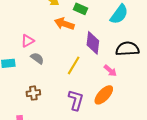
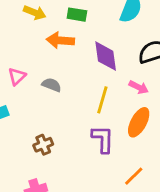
gray semicircle: (37, 58) -> (52, 85), moved
yellow line: (74, 65) -> (102, 100), moved

